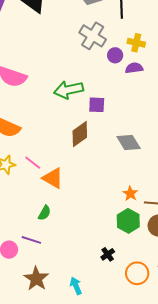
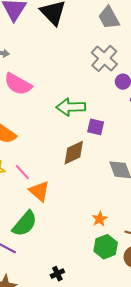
orange star: (130, 194) -> (100, 219), moved
green semicircle: (44, 213) -> (25, 224), size x1.8
black cross: (108, 254) -> (57, 274), moved

